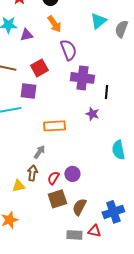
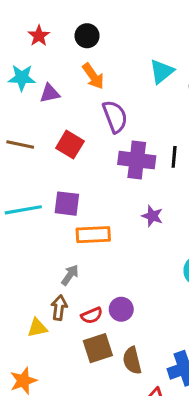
red square: (39, 68) -> (70, 145), turned -30
purple square: (28, 91) -> (67, 204), moved
black line: (106, 92) -> (174, 157), moved
red semicircle: (53, 178) -> (92, 315), turned -144
brown semicircle: (79, 207) -> (132, 361), turned -42

